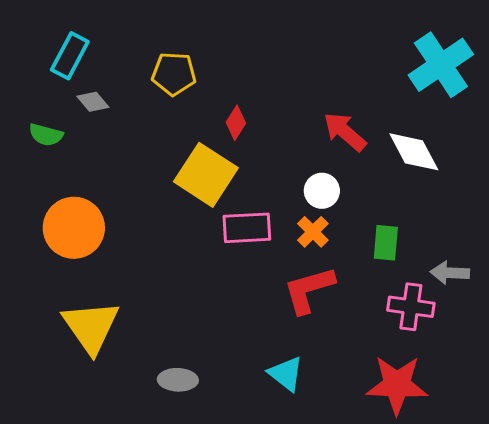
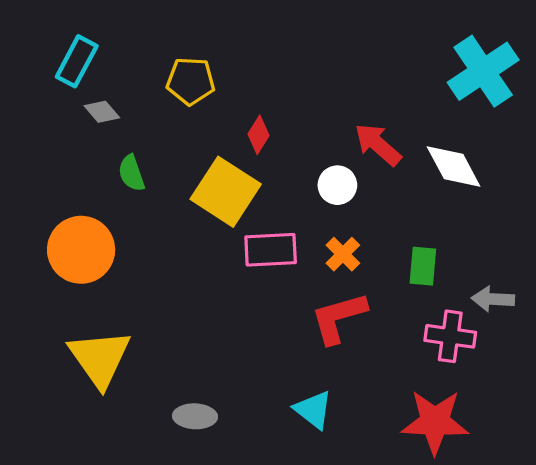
green semicircle: (46, 135) -> (131, 173), moved, turned 56
white circle: (322, 191) -> (337, 185), moved

